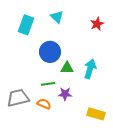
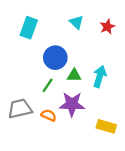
cyan triangle: (57, 17) -> (76, 22), moved
green line: (48, 84) -> (48, 85), moved, turned -48
purple star: (65, 94) -> (72, 104), size x1.6

